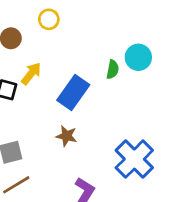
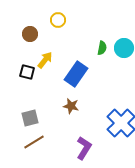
green semicircle: (113, 69) -> (102, 48), moved

